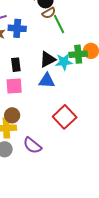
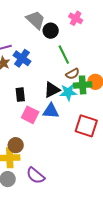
brown semicircle: (49, 13) -> (73, 74), moved
blue cross: (17, 28) -> (22, 58), turned 30
pink square: (14, 86) -> (30, 115), moved, turned 30
red square: (65, 117) -> (86, 126), moved, turned -30

